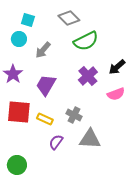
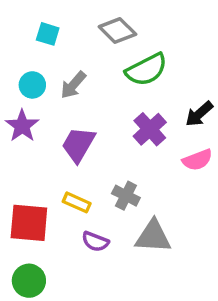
cyan circle: (19, 39) -> (32, 85), moved
red square: (19, 112) -> (29, 223), moved
purple semicircle: (56, 142) -> (95, 242), turned -105

